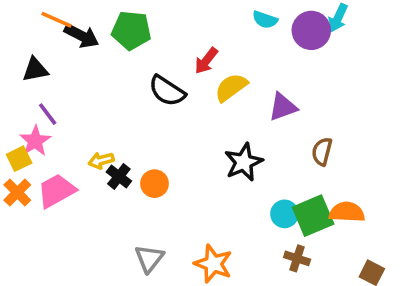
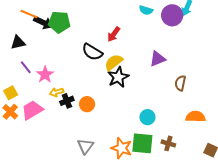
green pentagon: (131, 30) -> (59, 22), moved
yellow semicircle: (231, 87) -> (114, 62), moved
pink star: (35, 141) -> (45, 75), moved
black star: (244, 162) -> (118, 77), moved
black cross: (119, 176) -> (67, 101), turned 32
cyan circle: (285, 214) -> (147, 117), moved
green square: (313, 216) -> (142, 143), moved, turned 30

